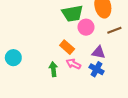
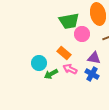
cyan circle: (13, 58) -> (39, 63), moved
green arrow: (53, 69) -> (51, 74), turned -112

